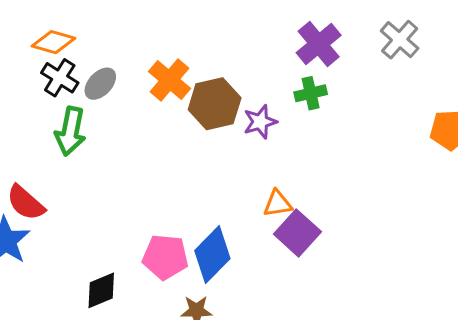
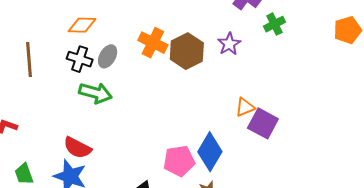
orange diamond: (54, 42) -> (82, 25), moved
green cross: (311, 93) -> (275, 24), moved
purple star: (260, 122) -> (229, 44), moved
green arrow: (70, 131) -> (95, 93), turned -72

